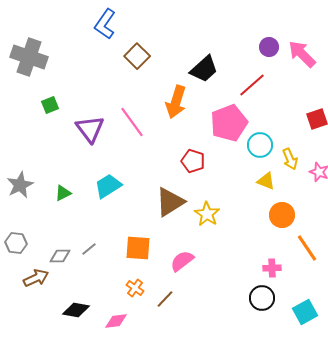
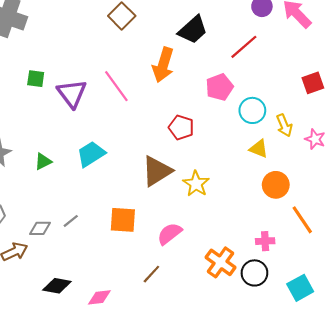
green square: (50, 105) -> (36, 79), moved, turned 30
pink pentagon: (229, 123) -> (219, 87), size x0.7
orange cross: (135, 288) -> (221, 262), moved, size x1.6

